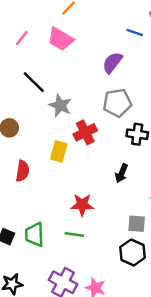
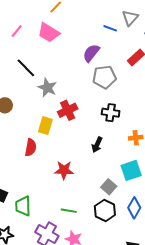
gray pentagon: (117, 103) -> (104, 77), moved
red semicircle: (22, 171) -> (31, 147), moved
gray square: (137, 224) -> (109, 187), turned 35
green trapezoid: (34, 235) -> (23, 206), moved
green line: (74, 235) -> (69, 211), moved

